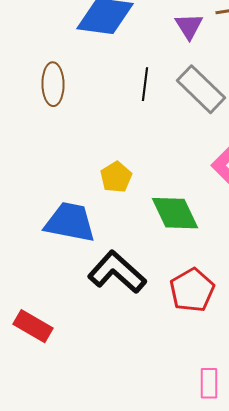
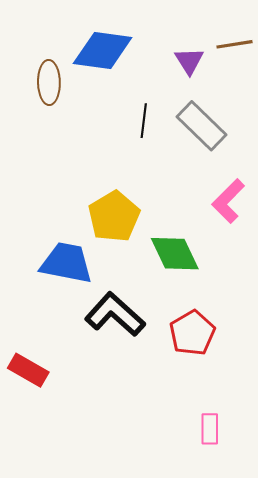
brown ellipse: (53, 84) -> (49, 82), moved
yellow pentagon: (116, 177) -> (114, 216), size x1.6

